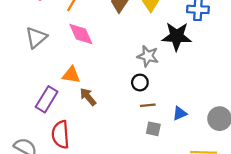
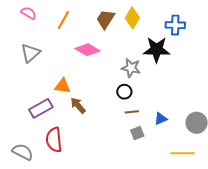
pink diamond: (81, 34) -> (88, 50), moved, turned -35
purple rectangle: (47, 99) -> (41, 108), turned 30
gray square: (153, 129) -> (137, 133), turned -32

